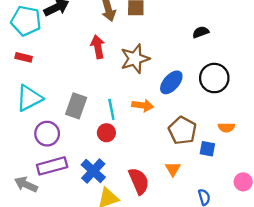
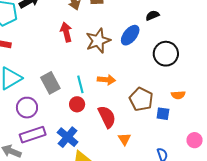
blue ellipse: (171, 82) -> (130, 35), moved
gray rectangle: (76, 106) -> (50, 83), turned -45
orange triangle: (173, 169) -> (125, 139), moved
red semicircle: (139, 181) -> (107, 117), moved

